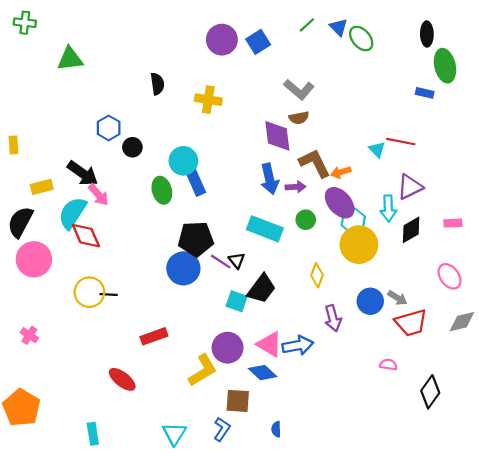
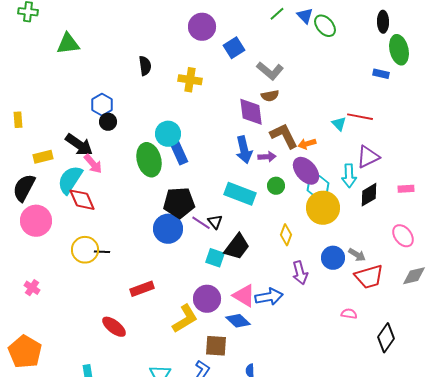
blue square: (258, 42) -> (234, 48), moved
black circle: (132, 147) -> (108, 122), moved
green ellipse: (162, 190) -> (149, 160), size x1.4

